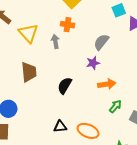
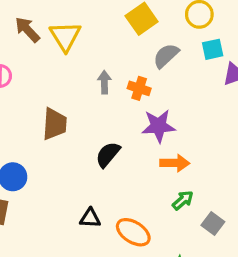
orange cross: (68, 25) -> (139, 88), moved
yellow triangle: (28, 33) -> (65, 36), moved
gray semicircle: (101, 42) -> (166, 56), moved
purple star: (93, 63) -> (158, 126), size x1.5

